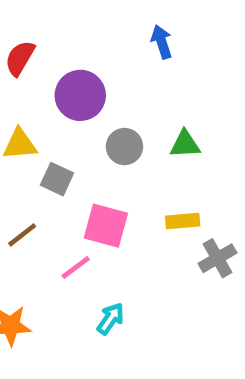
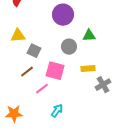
purple circle: (80, 95) -> (63, 15), moved
gray circle: (124, 147) -> (69, 47), moved
brown line: (22, 235) -> (27, 72), moved

